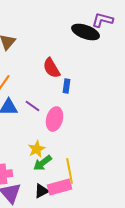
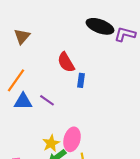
purple L-shape: (103, 20) -> (125, 34), moved
pink ellipse: (55, 119) -> (72, 139), moved

